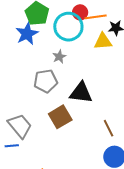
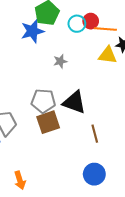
cyan circle: (68, 27) -> (77, 24), moved, size x0.6
gray pentagon: (46, 81) -> (43, 101), moved
brown line: (109, 128) -> (95, 134), moved

